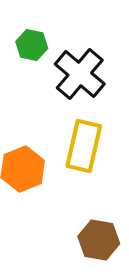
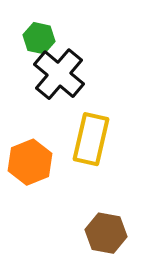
black cross: (80, 74) -> (59, 74), moved

